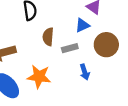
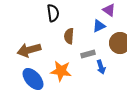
gray rectangle: (70, 48) -> (88, 54), moved

